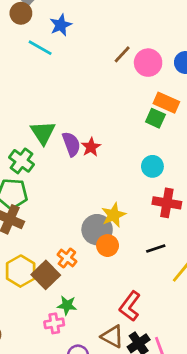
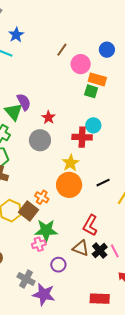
pink circle: (148, 63) -> (81, 64), moved
purple semicircle: (71, 144) -> (24, 102), moved
red cross: (167, 203) -> (82, 137), moved
gray circle: (97, 230) -> (40, 140), moved
orange circle: (108, 246) -> (69, 185), size x1.6
green star: (67, 305) -> (46, 230), size x1.6

